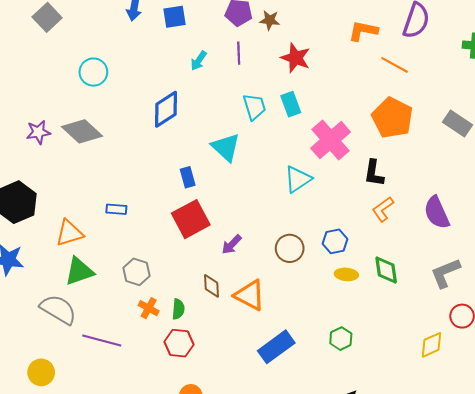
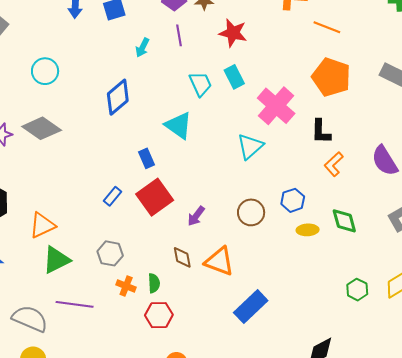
blue rectangle: (116, 209) -> (113, 196), moved, turned -48
gray semicircle: (58, 309) -> (30, 319), moved
green hexagon: (341, 339) -> (357, 290), moved
purple line: (102, 340) -> (75, 304), moved

